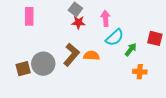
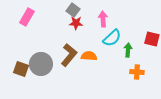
pink rectangle: (29, 16) -> (27, 17), turned 30
green arrow: (131, 50) -> (128, 50), turned -32
brown square: (23, 69) -> (21, 69), turned 35

